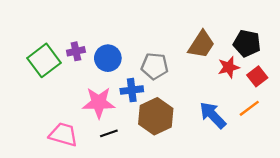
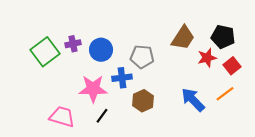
brown hexagon: (156, 116) -> (143, 101), size x0.7
black line: (109, 133) -> (102, 116), turned -35

